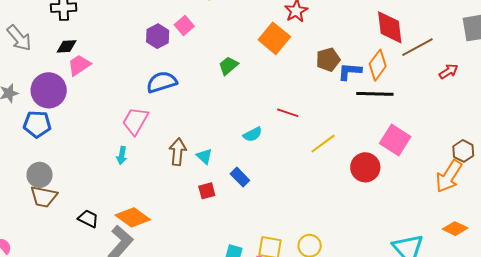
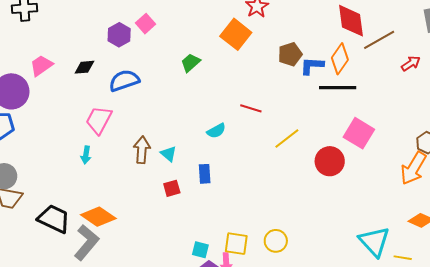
black diamond: (67, 46) -> (84, 67), moved
blue rectangle: (240, 177) -> (205, 174), turned 42
black trapezoid: (88, 219) -> (54, 219), size x1.6

